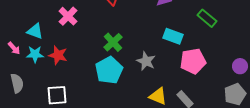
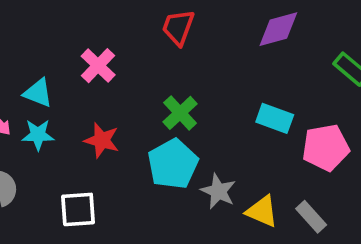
cyan rectangle: (173, 36) -> (275, 118), moved
red star: (58, 55) -> (102, 140), moved
gray star: (146, 61) -> (218, 191), moved

